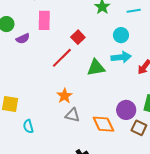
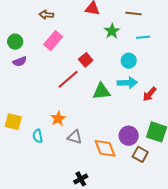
pink rectangle: (44, 20) -> (53, 41), turned 36
purple semicircle: (23, 39) -> (20, 62), moved
orange star: (65, 96) -> (58, 119), moved
cyan semicircle: (28, 126) -> (38, 136), moved

